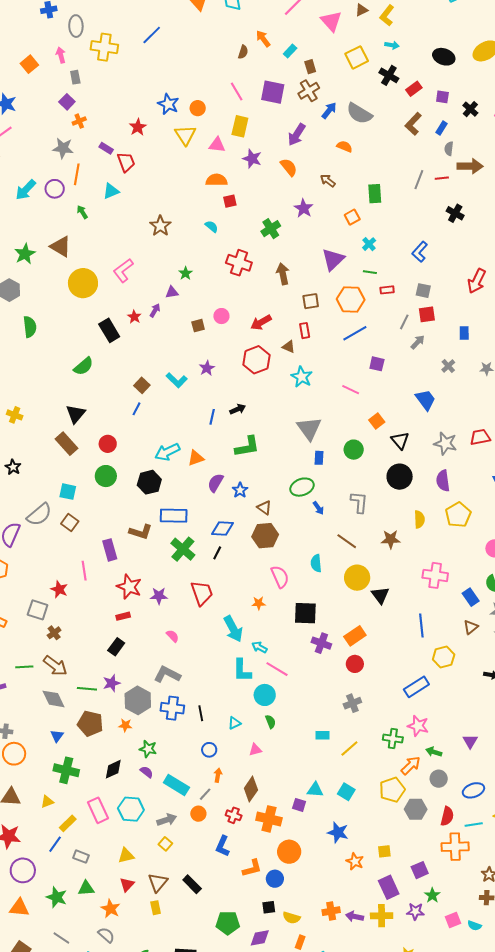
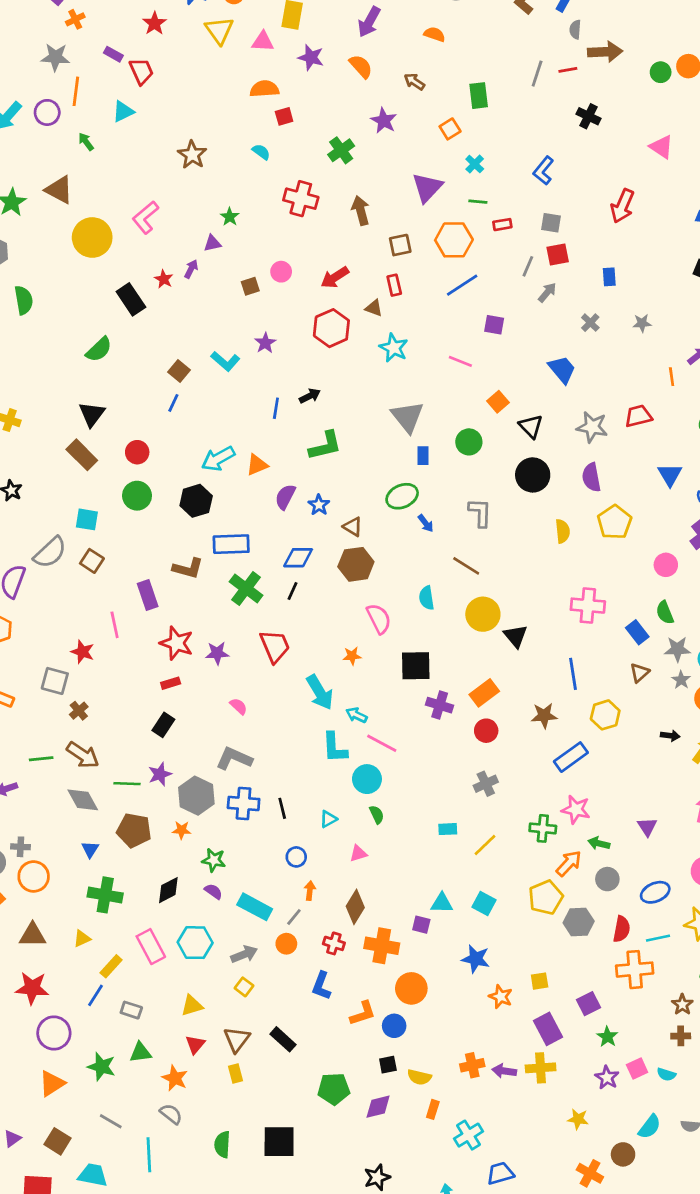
brown star: (391, 539) -> (544, 715), moved
orange triangle: (19, 908) -> (52, 1084), turned -35
purple star: (415, 911) -> (607, 1078), moved, turned 30

